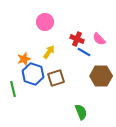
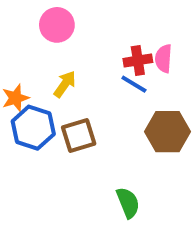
red cross: (77, 39) -> (138, 60), moved, turned -32
pink semicircle: (99, 39) -> (164, 59), turned 48

